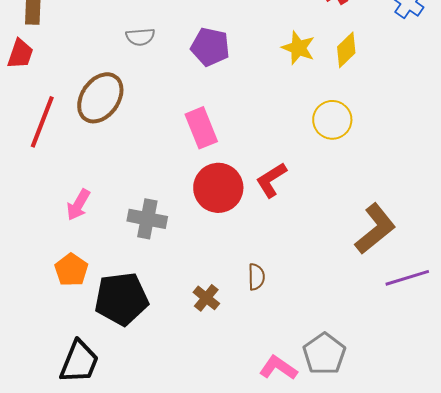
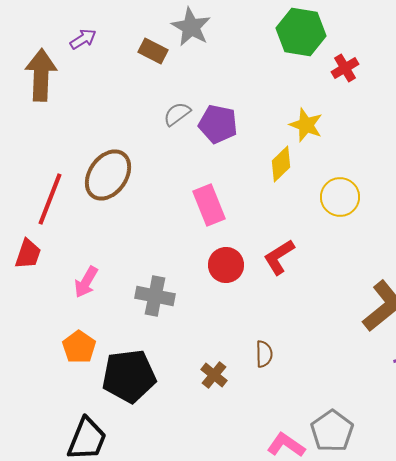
gray semicircle: (140, 37) -> (177, 114), moved, turned 148
yellow diamond: (346, 50) -> (281, 164), moved
red trapezoid: (20, 54) -> (28, 254), moved
red circle: (218, 188) -> (226, 265), size x0.7

